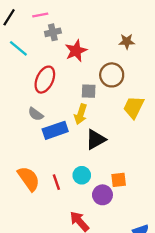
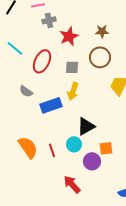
brown star: (127, 42) -> (102, 31), moved
cyan line: (18, 48) -> (15, 48), moved
gray square: (89, 91) -> (72, 67), moved
gray semicircle: (36, 114) -> (26, 91), moved
black triangle: (96, 140) -> (86, 126), moved

